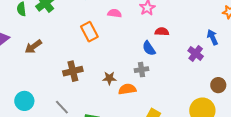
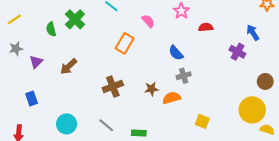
pink semicircle: (115, 13) -> (148, 21), turned 48
orange rectangle: (89, 32) -> (125, 43), turned 66
red semicircle: (162, 32) -> (206, 27), moved
blue semicircle: (149, 48) -> (176, 53), moved

